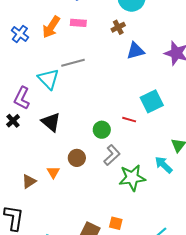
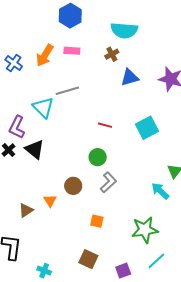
red line: (129, 120) -> (105, 125), moved
black triangle: (51, 122) -> (35, 149), moved
green star: (132, 178) -> (145, 230), moved
orange square: (116, 223) -> (97, 221), moved

